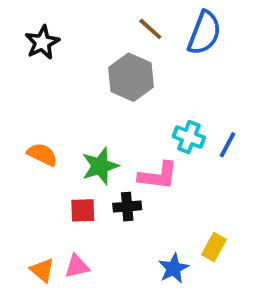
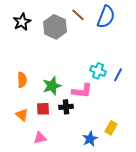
gray hexagon: (131, 77) -> (55, 27), moved
orange semicircle: (42, 154) -> (22, 80), turned 63
orange triangle: (42, 270) -> (22, 115), moved

